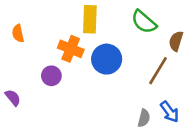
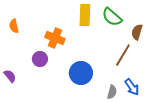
yellow rectangle: (90, 19) -> (85, 15), moved
blue circle: (107, 59) -> (81, 73), moved

